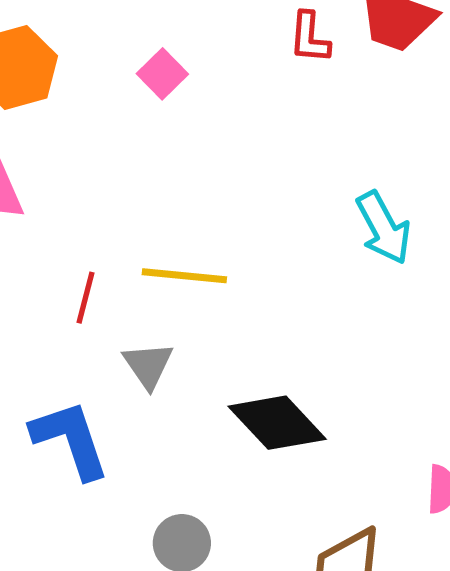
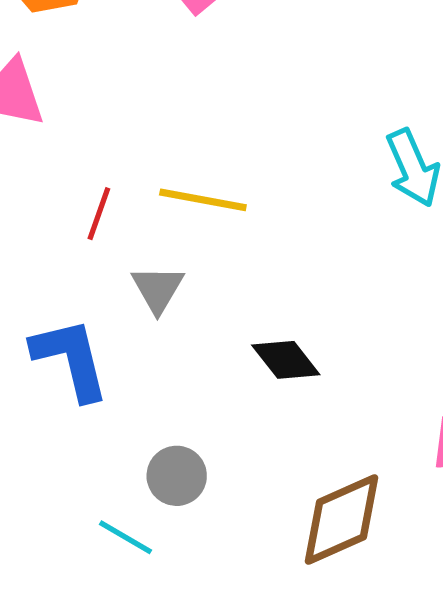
black diamond: (277, 423) -> (286, 360), size x0.7

